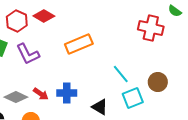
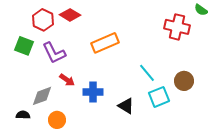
red arrow: (41, 94) -> (67, 80), moved
gray diamond: (16, 97) -> (42, 96), turned -45

